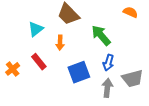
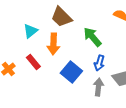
orange arrow: (60, 43) -> (53, 44), size x1.5
blue square: (79, 72) -> (71, 72), turned -30

